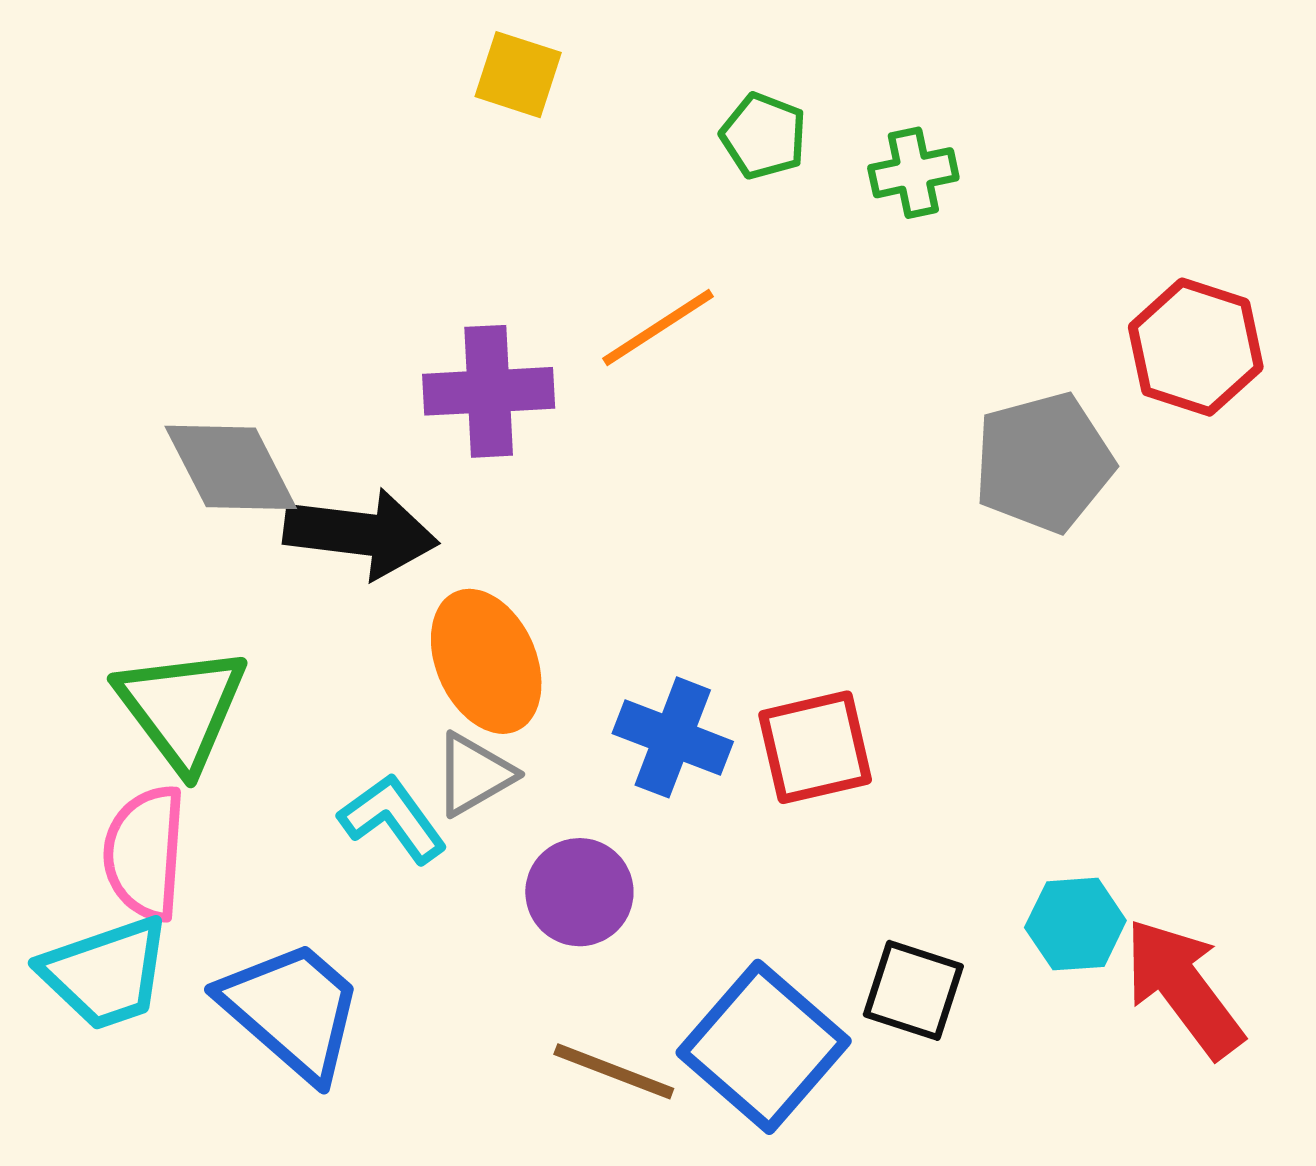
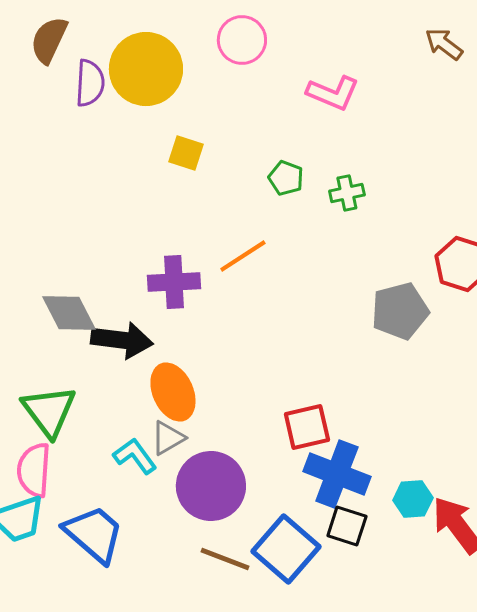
blue cross: (673, 737) -> (337, 474), moved, size x1.4
purple circle: (579, 892) -> (211, 486), size x1.6

